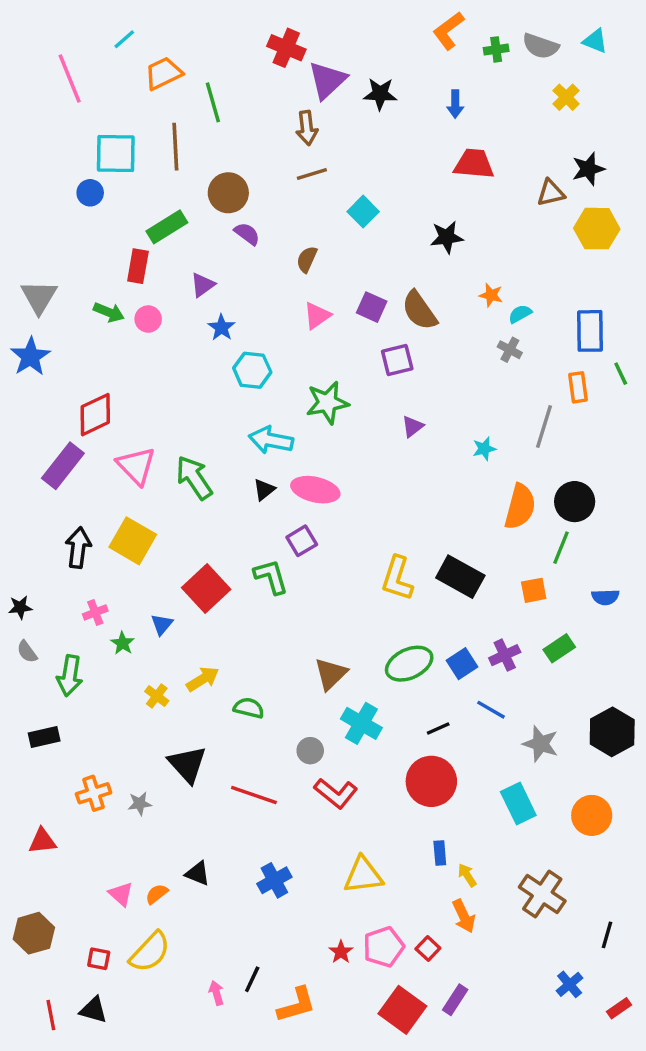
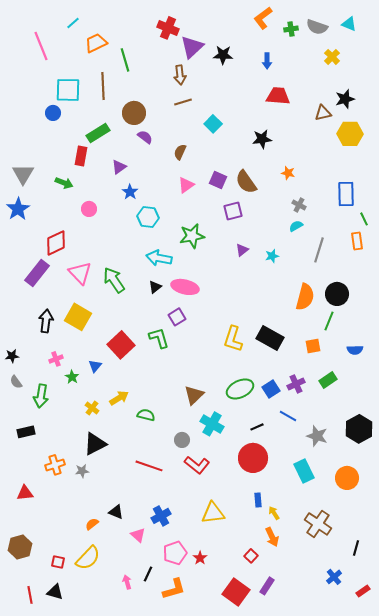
cyan semicircle: (520, 314) -> (296, 226), moved
pink circle: (148, 319) -> (89, 209), moved
orange rectangle: (578, 387) -> (357, 241), moved
cyan star: (484, 449) -> (272, 256), moved
black triangle: (187, 764) -> (95, 444), moved, turned 45
pink triangle: (121, 894) -> (138, 535), moved
pink pentagon: (384, 947) -> (175, 553), moved

